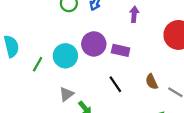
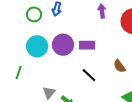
purple arrow: (134, 14) -> (102, 11), moved
cyan circle: (65, 56) -> (37, 46), moved

